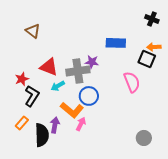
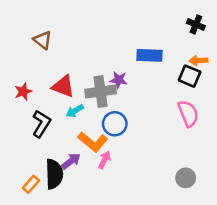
red star: (22, 79) -> (23, 92), moved
pink semicircle: (132, 82) -> (188, 113), moved
orange rectangle: (22, 123) -> (31, 184), moved
purple arrow: (55, 125) -> (71, 161), turned 42

